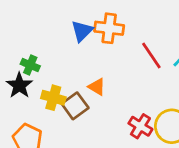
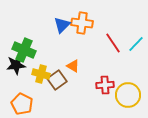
green cross: (30, 65) -> (24, 50), size x1.6
black star: (19, 85) -> (16, 65), turned 30
red cross: (140, 126) -> (105, 85), moved, turned -36

